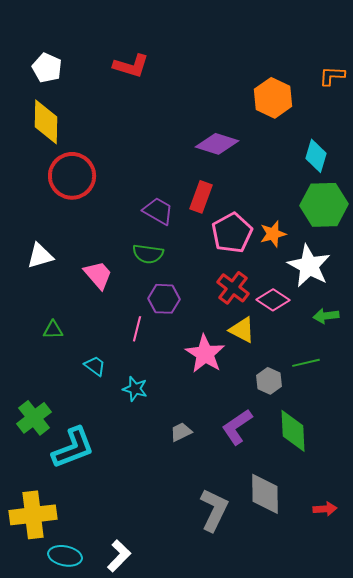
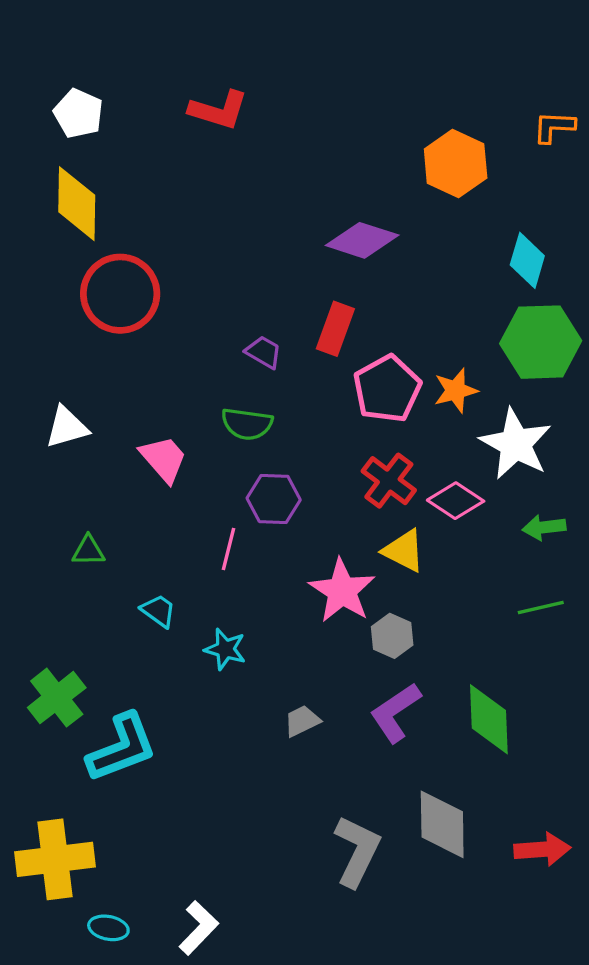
purple trapezoid: (158, 211) -> (264, 352), size x0.7
green line: (306, 363) -> (541, 607), moved
gray hexagon: (269, 381) -> (392, 636), moved
red arrow: (325, 509) -> (542, 849), size x1.4
cyan ellipse: (65, 556) -> (108, 928), size x0.7

